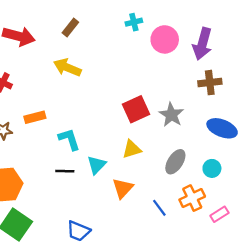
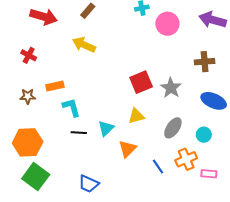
purple arrow: (202, 44) -> (213, 20), moved, turned 88
cyan L-shape: (69, 139) -> (71, 107), moved
pink rectangle: (219, 214) -> (209, 174), turned 35

